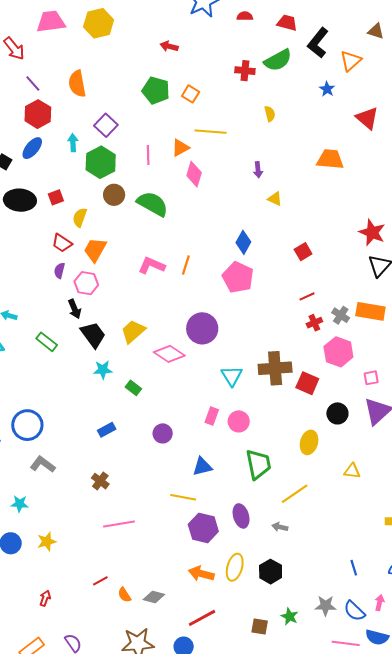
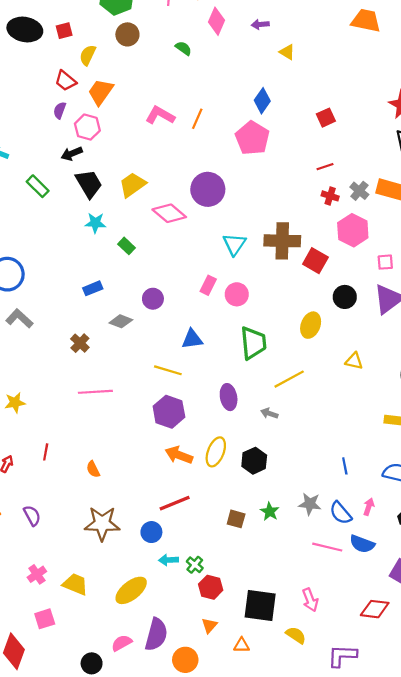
purple arrow: (258, 170) -> (260, 24), moved, turned 84
yellow triangle: (275, 199) -> (287, 52), moved
green semicircle: (153, 204) -> (183, 48), moved, size x0.5
black arrow: (75, 309) -> (72, 154), turned 84
red cross: (314, 323) -> (330, 196), turned 35
purple hexagon: (203, 528) -> (169, 412), moved
red line: (100, 581) -> (46, 452), moved, turned -56
gray diamond: (154, 597) -> (121, 321), moved

